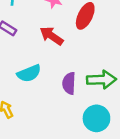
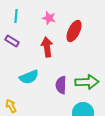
red arrow: (51, 36) -> (47, 47), turned 48

